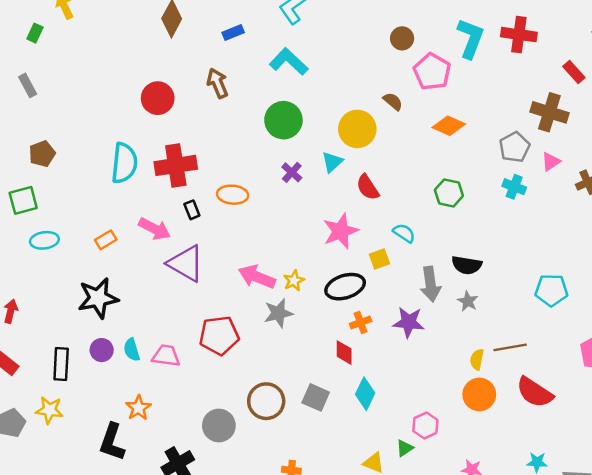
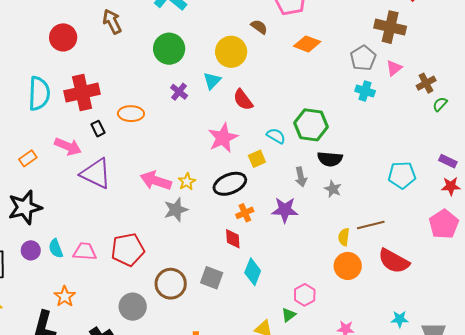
green hexagon: (449, 193) -> (311, 125), moved, size x1.4
gray arrow: (431, 284) -> (301, 177), size x0.7
red pentagon: (219, 335) -> (128, 250), moved

